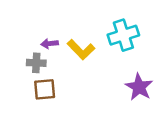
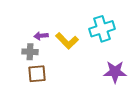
purple star: (139, 87) -> (115, 72), turned -30

